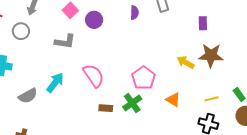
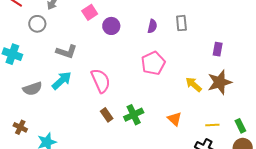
gray L-shape: (65, 42) -> (67, 52), moved
brown star: (211, 55) -> (220, 82), turned -30
pink pentagon: (144, 78) -> (153, 63), moved
brown rectangle: (106, 108) -> (107, 115), turned 40

